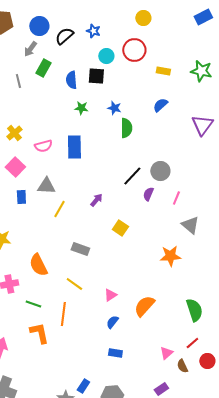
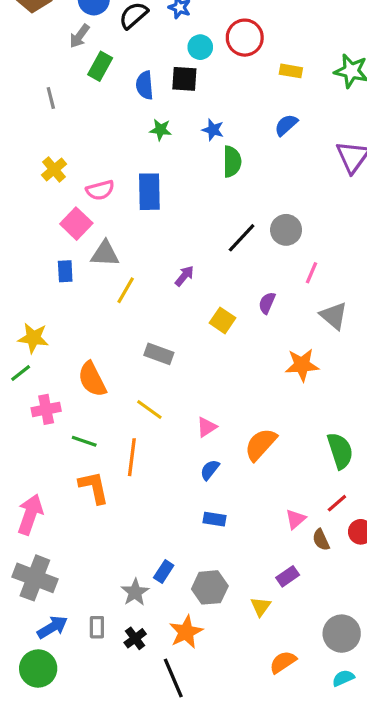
gray line: (18, 81) -> (51, 98), moved
pink square: (15, 167) -> (76, 224), moved
purple semicircle: (148, 194) -> (267, 303), moved

